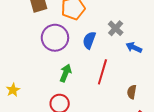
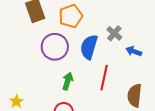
blue semicircle: (89, 40) -> (89, 47), size x1.4
brown semicircle: (132, 92) -> (135, 95), size x1.6

